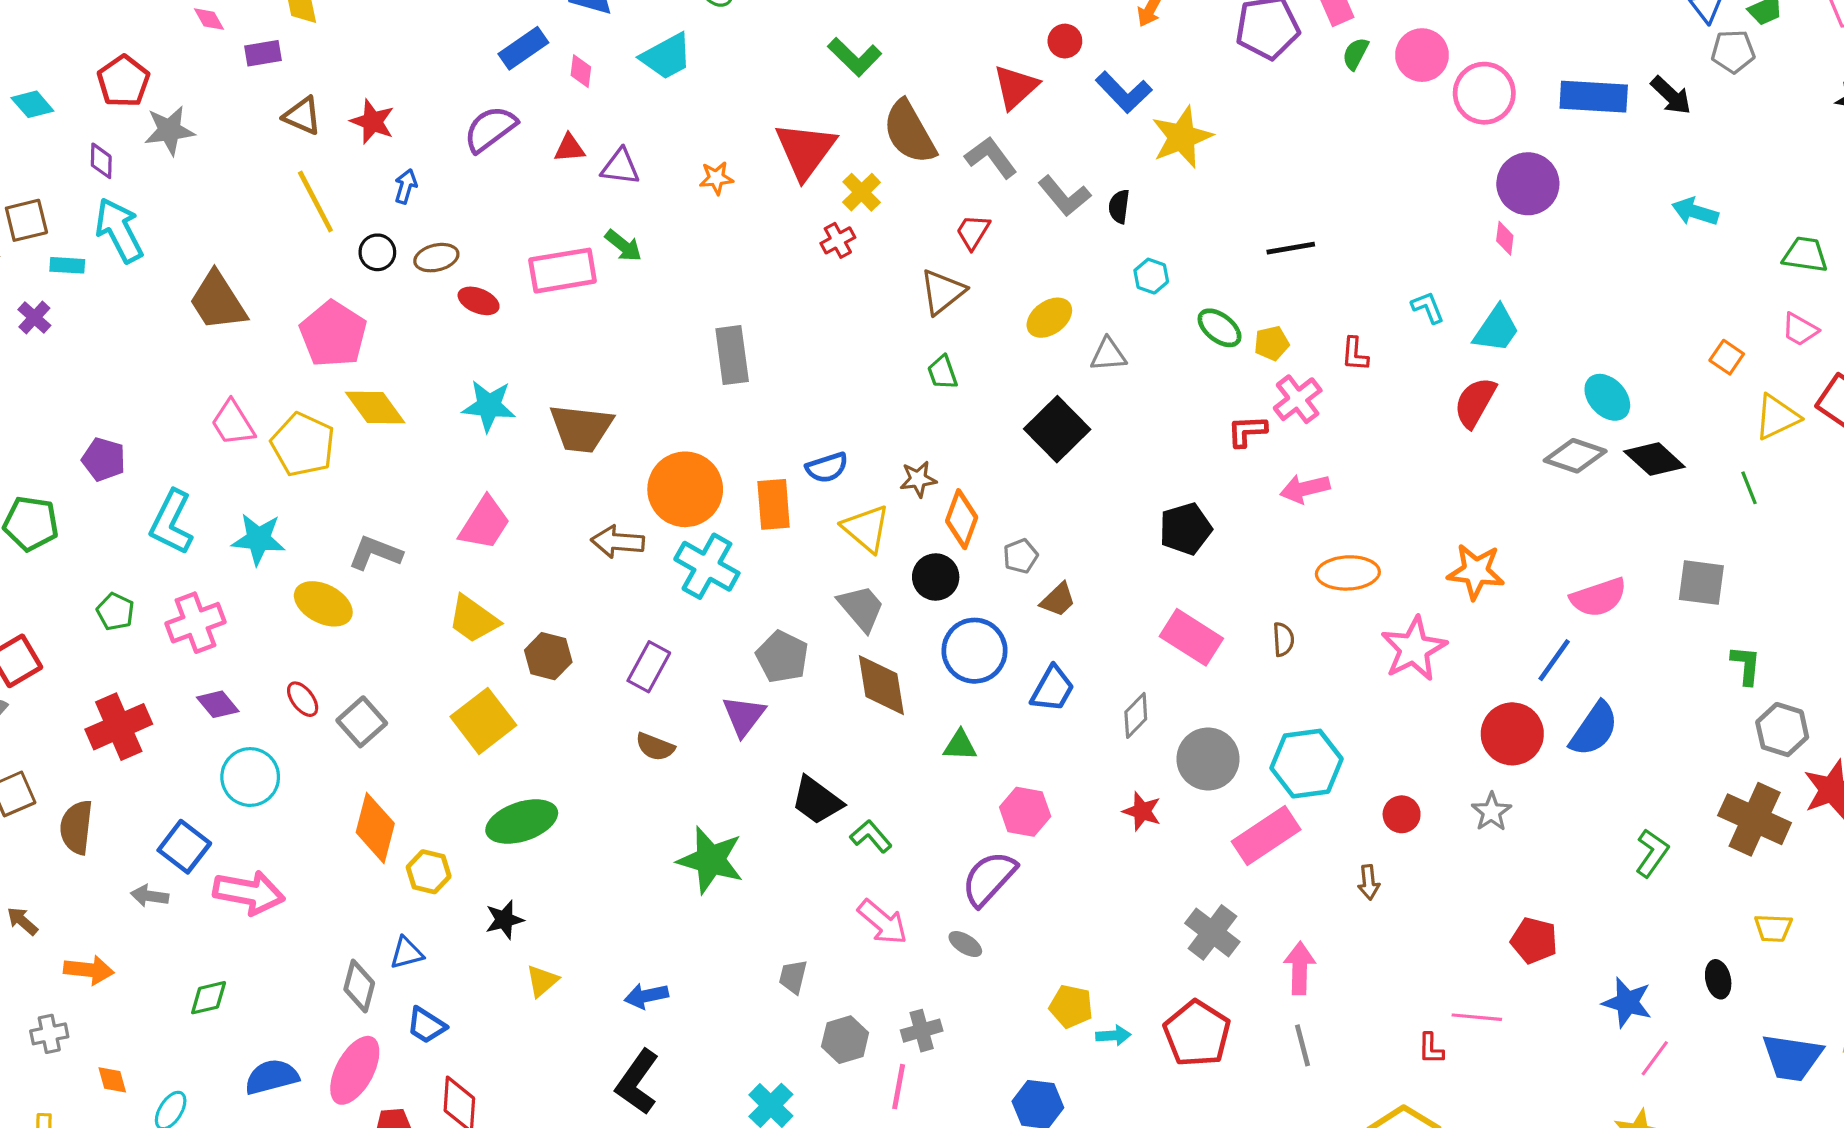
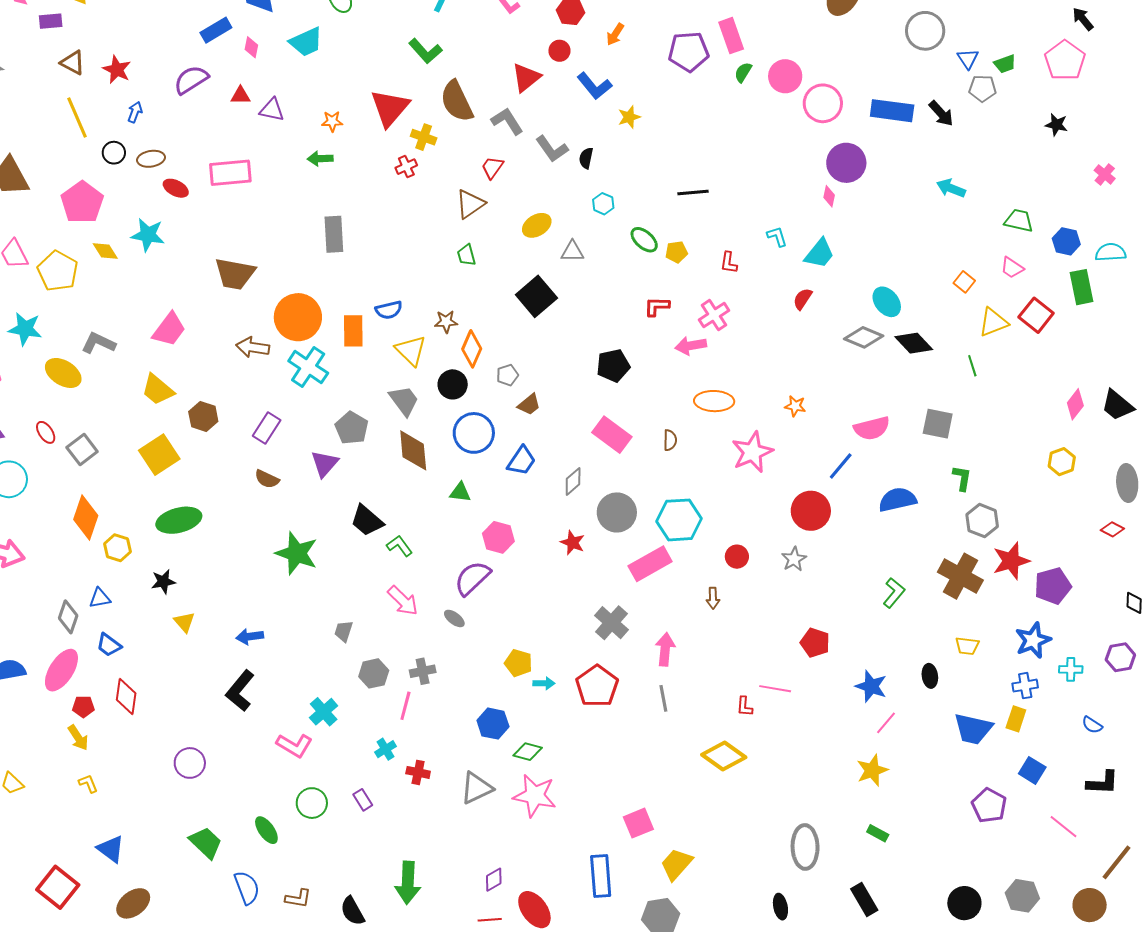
yellow star: (1182, 137) -> (629, 117), size x0.6
yellow cross: (862, 192) -> (424, 137), turned -30
green arrow: (623, 246) -> (320, 159), moved, turned 135
pink cross: (1298, 399) -> (714, 315), moved
red semicircle: (1475, 402) -> (803, 299), size x0.7
cyan star: (489, 406) -> (148, 235), moved
yellow diamond: (375, 407) -> (105, 251), size x0.7
orange star: (1476, 571) -> (795, 406), size x0.6
blue semicircle: (1594, 729) -> (898, 500), moved, turned -141
yellow triangle: (542, 981) -> (184, 622), turned -35

